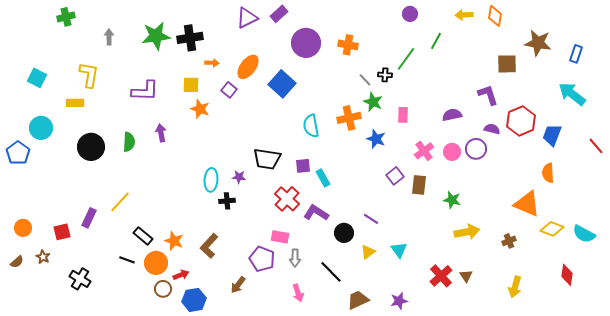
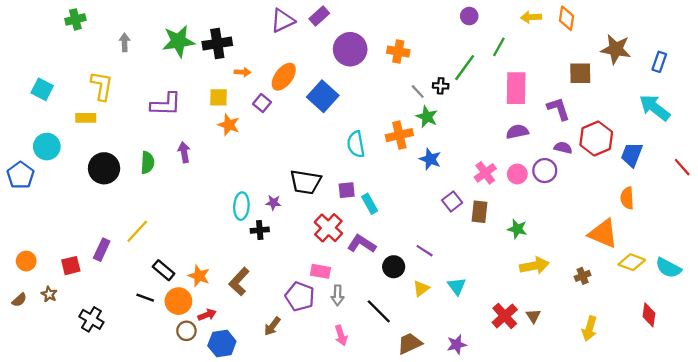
pink rectangle: (403, 115) -> (516, 88), moved, size x1.8

